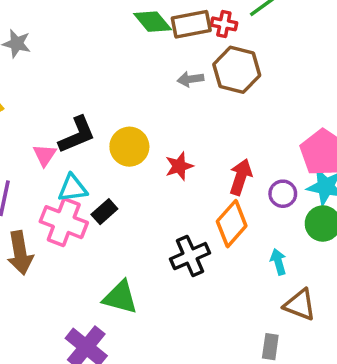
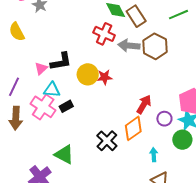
brown rectangle: (191, 24) -> (136, 16), turned 55
red cross: (224, 24) -> (104, 34), moved, size x1.5
gray arrow: (191, 79) -> (129, 46), size x1.5
red star: (179, 166) -> (105, 77), moved
black cross: (190, 256) -> (107, 141), turned -35

